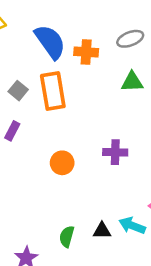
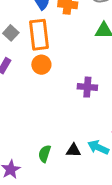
orange circle: (62, 163) -> (41, 65), moved

